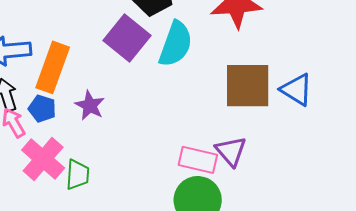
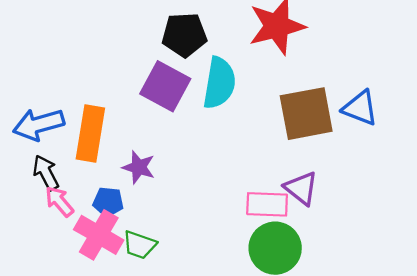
blue pentagon: (42, 109) -> (108, 202), moved
green trapezoid: (78, 175) -> (139, 245), turned 116

